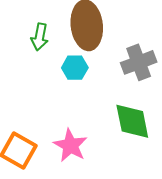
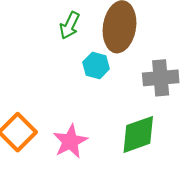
green diamond: (132, 121) -> (138, 134), turned 66

